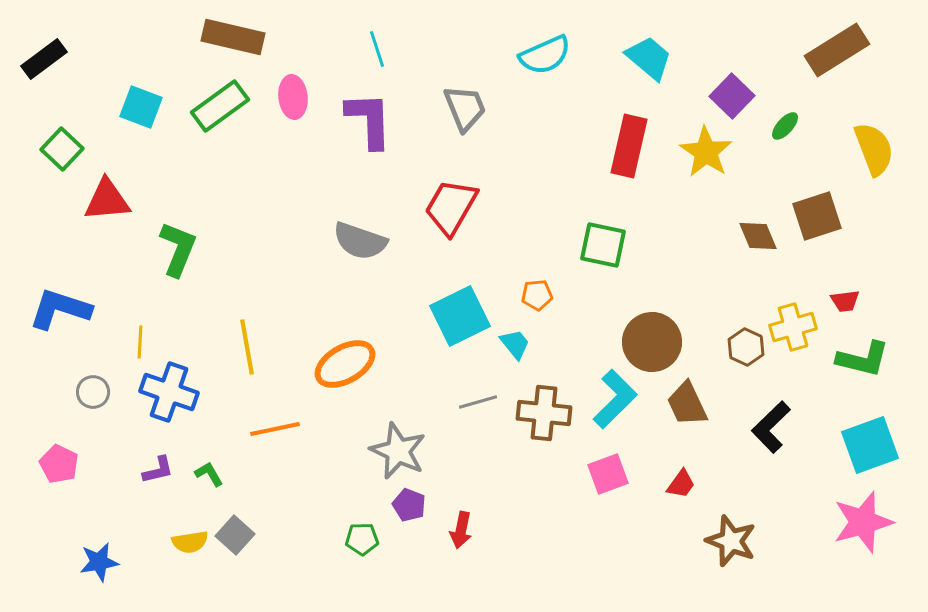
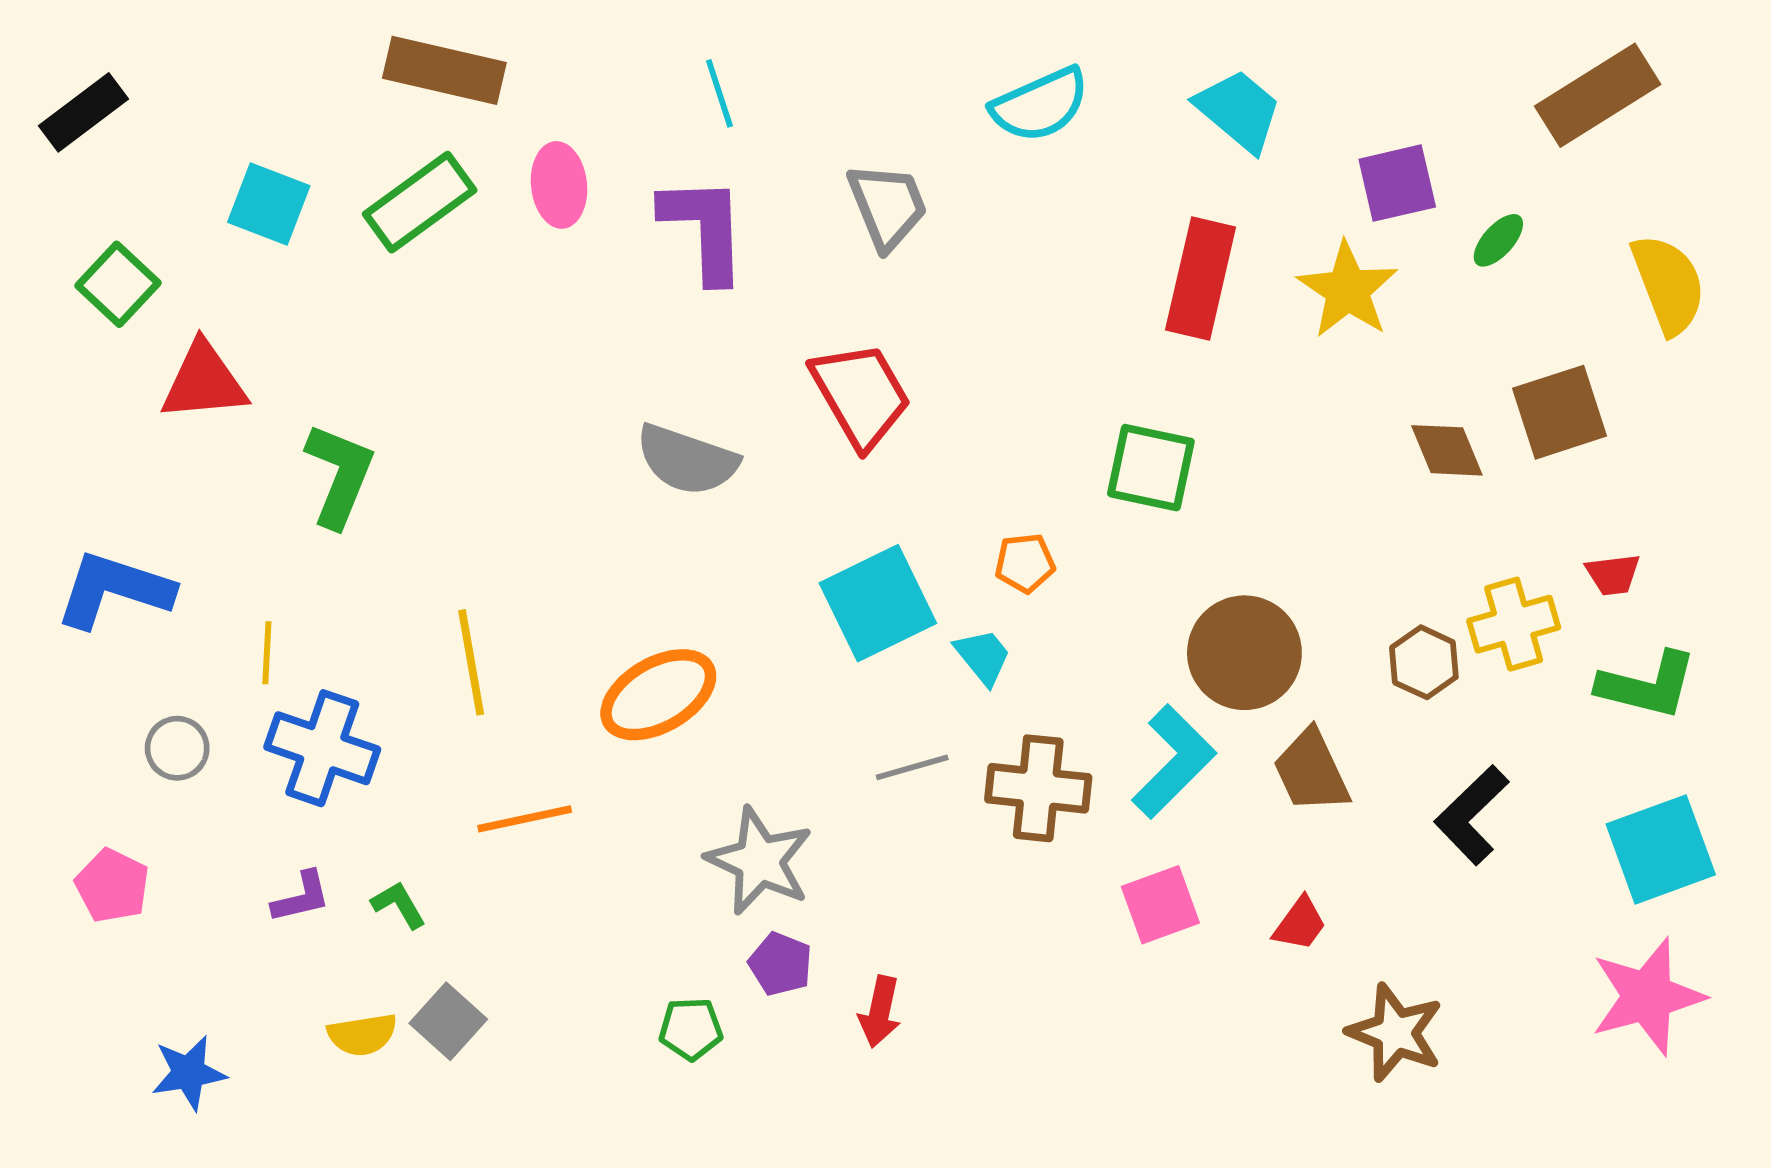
purple square: (732, 96) -> (1397, 183), turned 33
red trapezoid: (451, 207) -> (861, 395), turned 120

